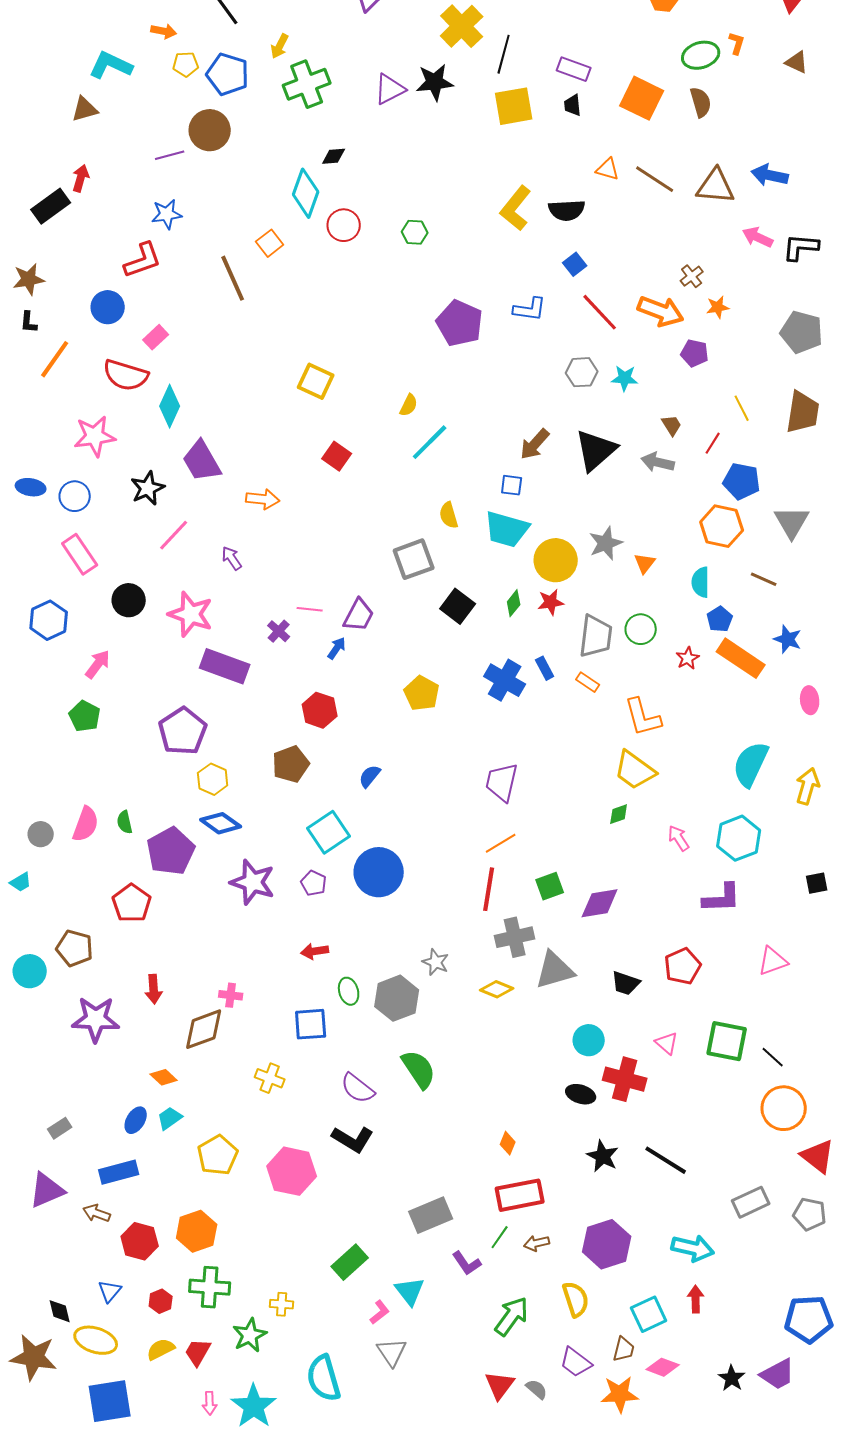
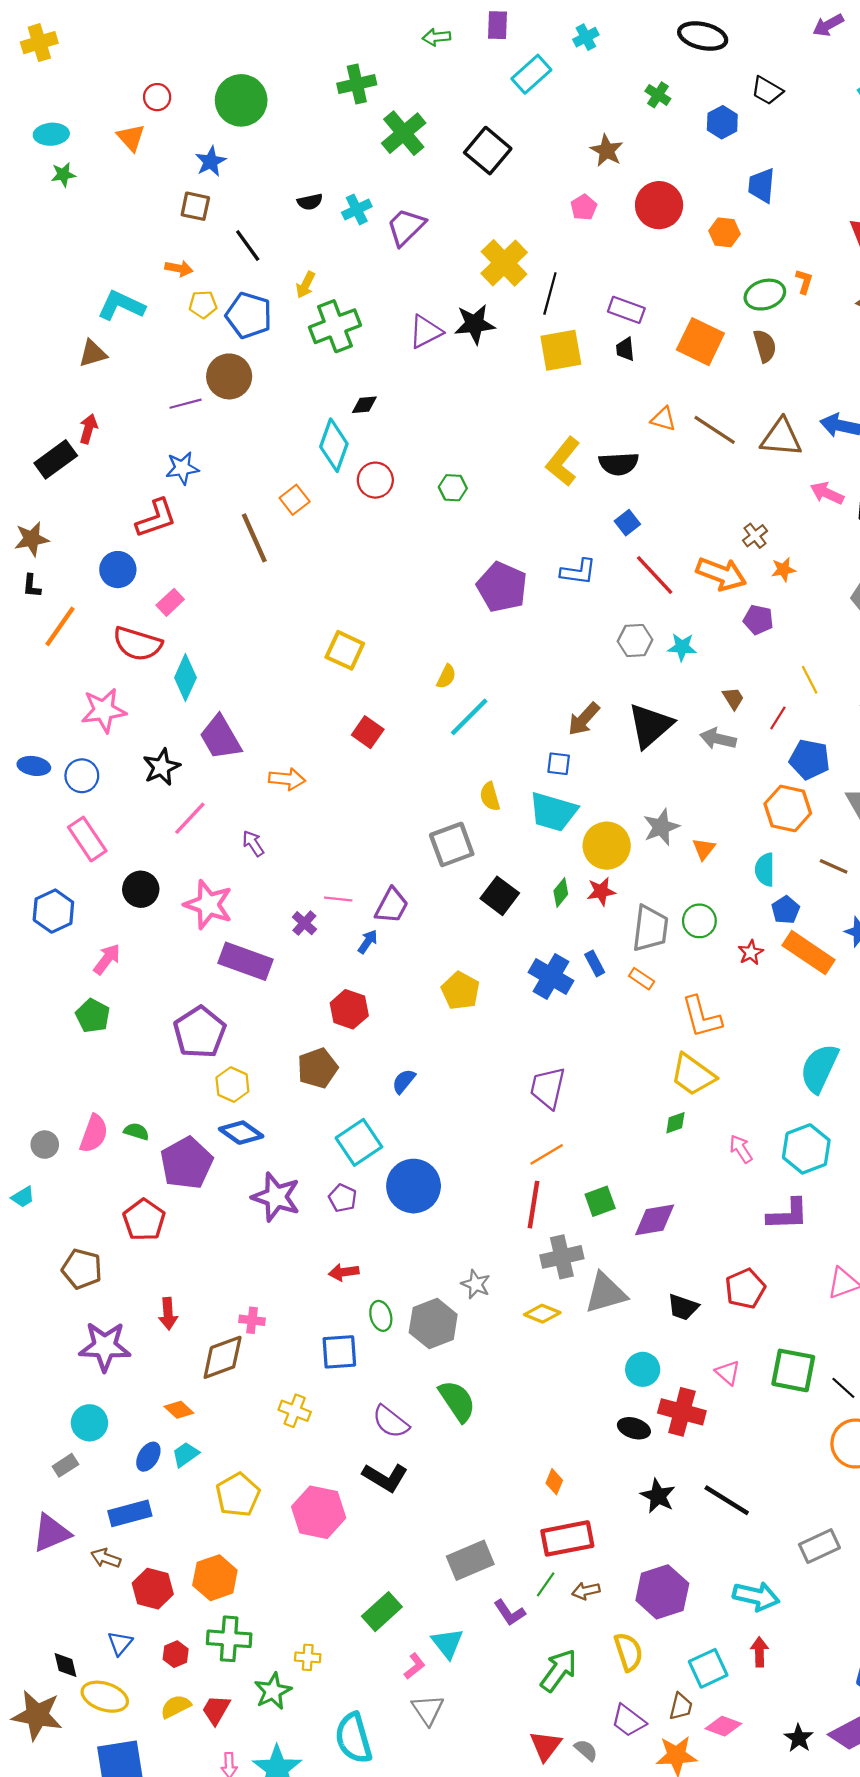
green semicircle: (125, 822) -> (136, 1131), turned 120
cyan circle: (30, 971) -> (89, 1423), moved

